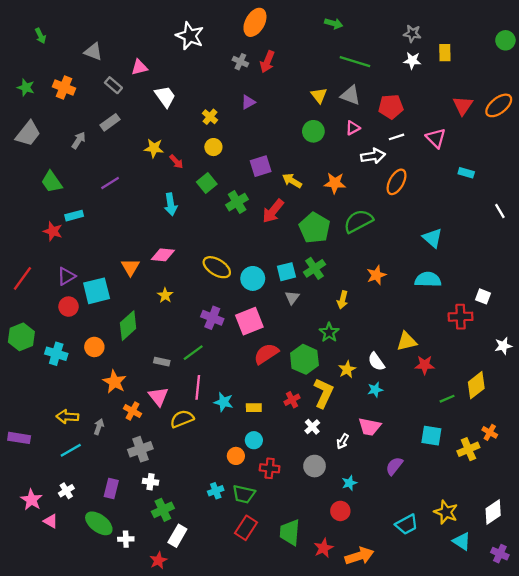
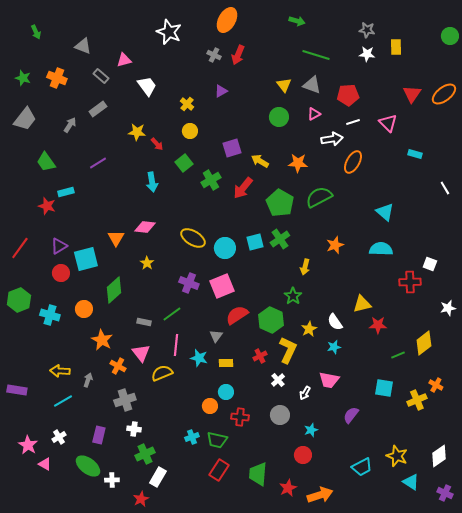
gray triangle: (292, 298) -> (216, 336), moved

